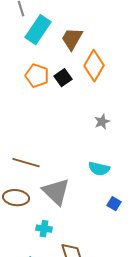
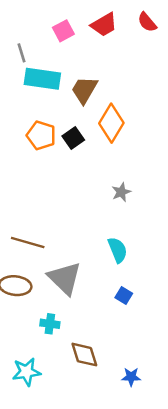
cyan rectangle: (38, 30) -> (42, 79), turned 64
cyan semicircle: (99, 169) -> (118, 250), turned -125
blue square: (114, 204) -> (124, 295), moved

